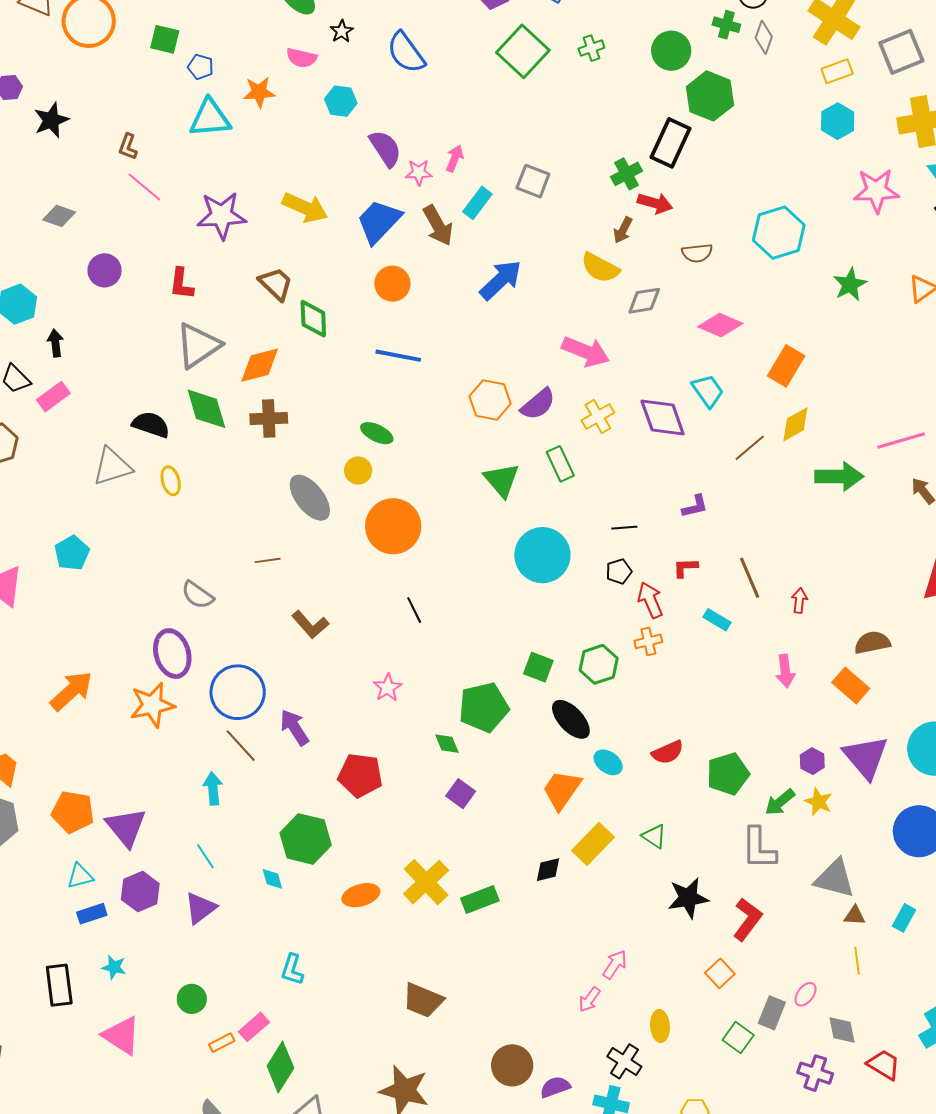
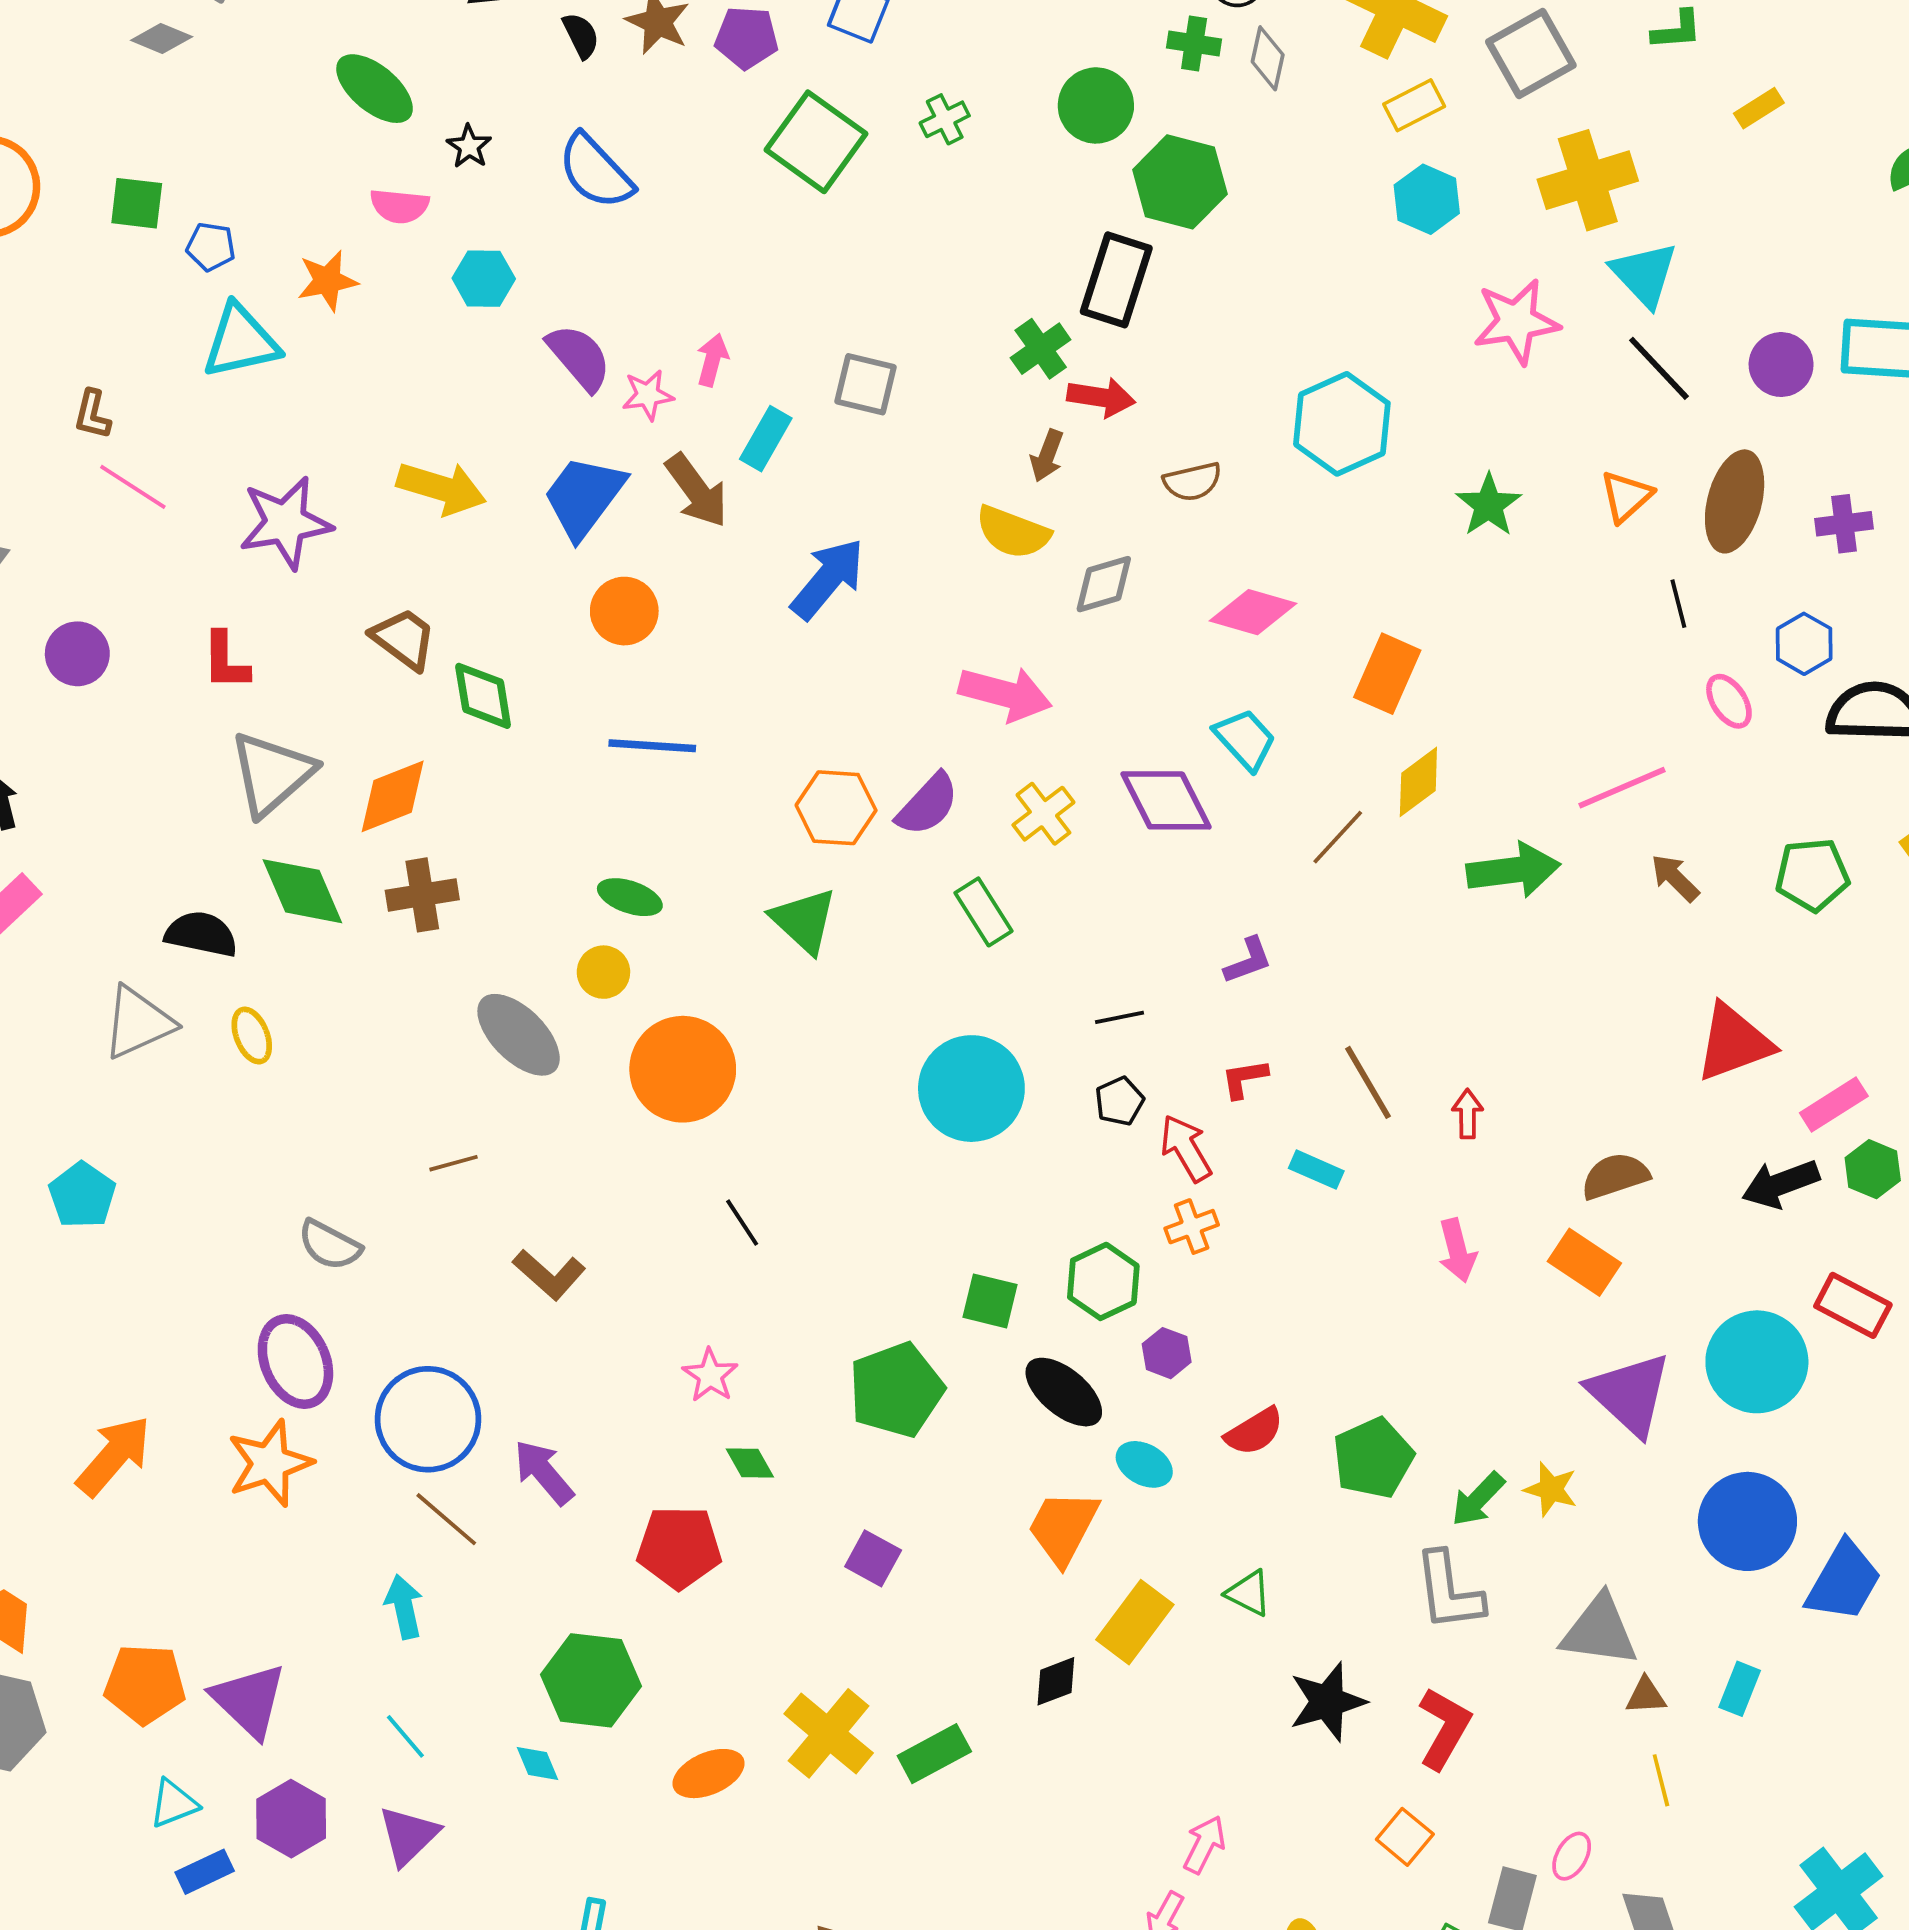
green triangle: (502, 480) -> (804, 921), moved
green diamond: (447, 744) -> (750, 1463), moved
purple hexagon: (812, 761) -> (1167, 1353), moved

